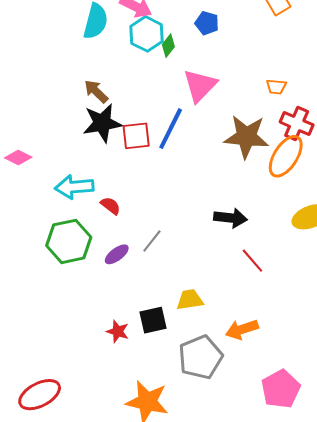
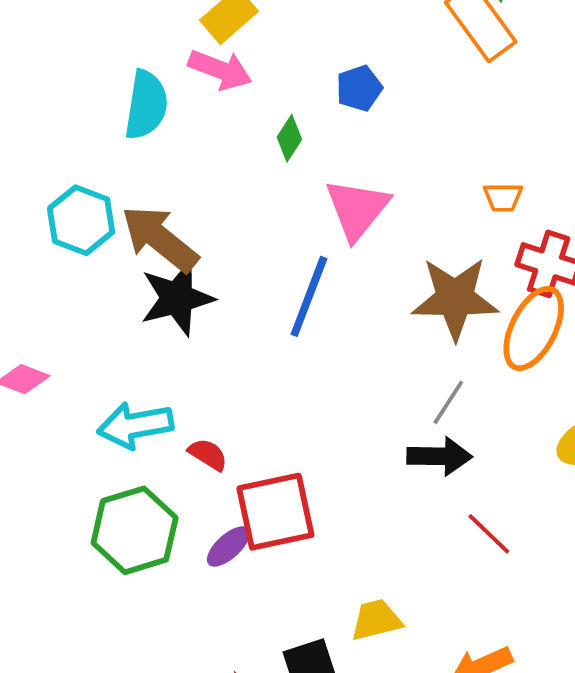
blue pentagon: (207, 23) -> (359, 88), turned -30
cyan hexagon: (147, 34) -> (81, 220), moved
brown arrow: (96, 91) -> (160, 239), size x1.6
red square: (136, 136) -> (275, 512), moved, size x1.4
gray line: (152, 241) -> (448, 402), moved

